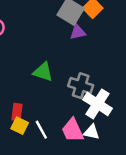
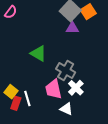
white cross: (97, 104) -> (76, 88), size x0.7
red rectangle: (17, 112) -> (16, 103), moved
pink trapezoid: (73, 130) -> (54, 89), moved

